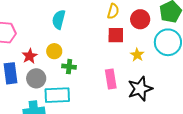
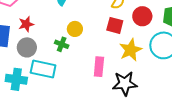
yellow circle: (54, 51) -> (75, 29), moved
yellow star: (137, 55) -> (131, 50), size x1.6

